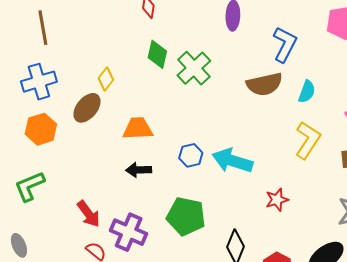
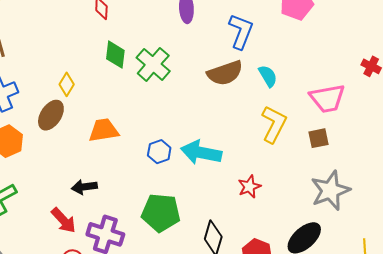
cyan semicircle: (307, 92) -> (268, 76), turned -45
black arrow: (139, 170) -> (84, 187), moved

